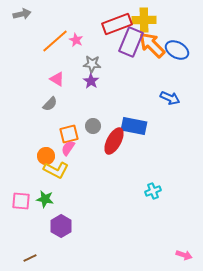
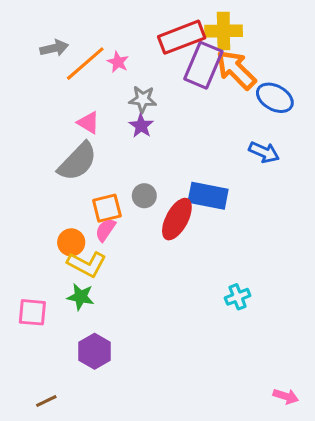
gray arrow: (22, 14) -> (54, 48), moved
blue ellipse: (177, 50) -> (275, 98), moved
gray semicircle: (50, 104) -> (77, 162), size x1.8
green star: (45, 199) -> (81, 297), moved

